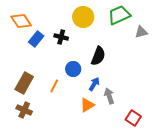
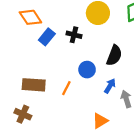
brown rectangle: (24, 83) -> (34, 85), turned 65
orange triangle: (87, 105) -> (100, 121), moved
brown cross: (24, 110) -> (23, 114), moved

